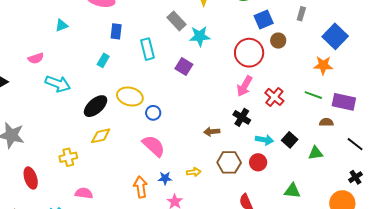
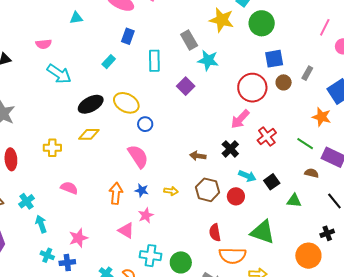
gray rectangle: (301, 14) -> (307, 73), moved
green triangle: (292, 191) -> (263, 232), size x1.5
pink semicircle: (84, 193) -> (69, 188), moved

